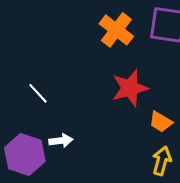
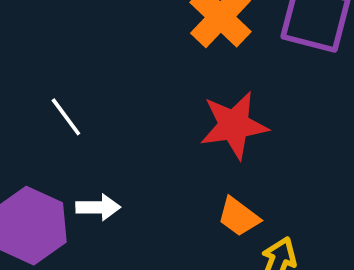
orange trapezoid: (161, 122) -> (239, 217), moved

